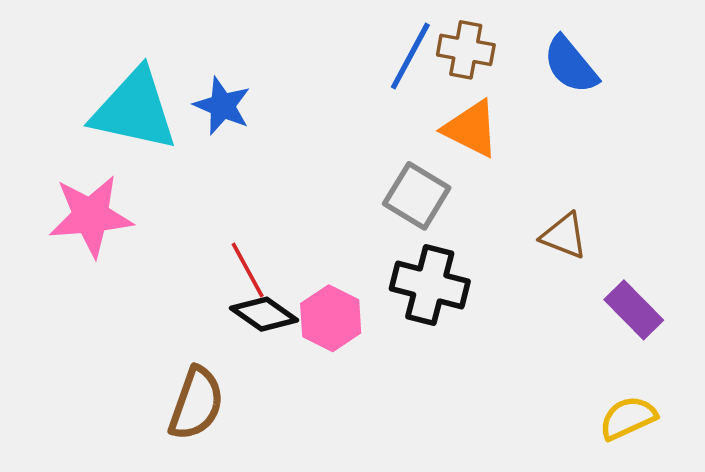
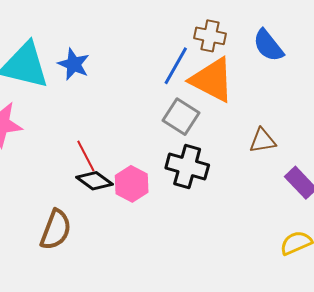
blue line: (410, 56) -> (176, 66), moved
orange triangle: (471, 129) -> (212, 80), size x1.4
brown triangle: (564, 236) -> (263, 141), turned -32

